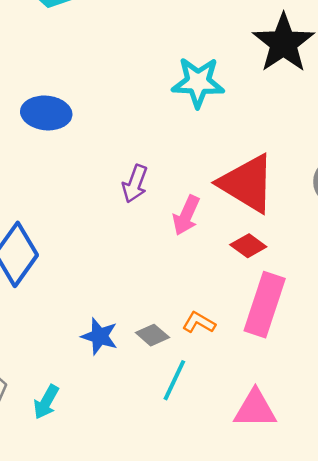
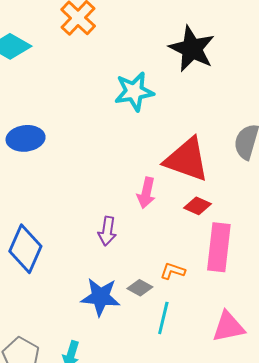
purple arrow: (135, 184) -> (107, 231), moved
blue star: (99, 336) -> (100, 297), size x1.4

